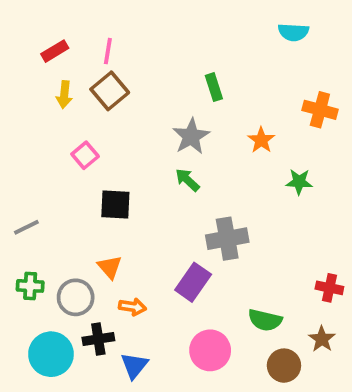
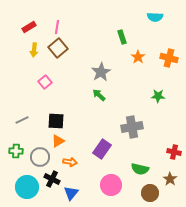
green rectangle: (214, 87) -> (122, 37), moved
orange star: (261, 140) -> (138, 57), moved
black square: (115, 205) -> (56, 121), moved
gray line: (26, 227) -> (22, 120), moved
gray cross: (227, 239) -> (132, 127), moved
orange triangle: (110, 267) -> (58, 141), turned 40
black cross: (98, 339) -> (52, 179), turned 35

